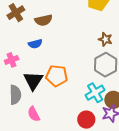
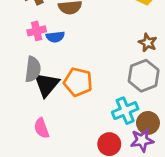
pink cross: (12, 60) -> (37, 31), moved
gray semicircle: (15, 95) -> (33, 69), moved

